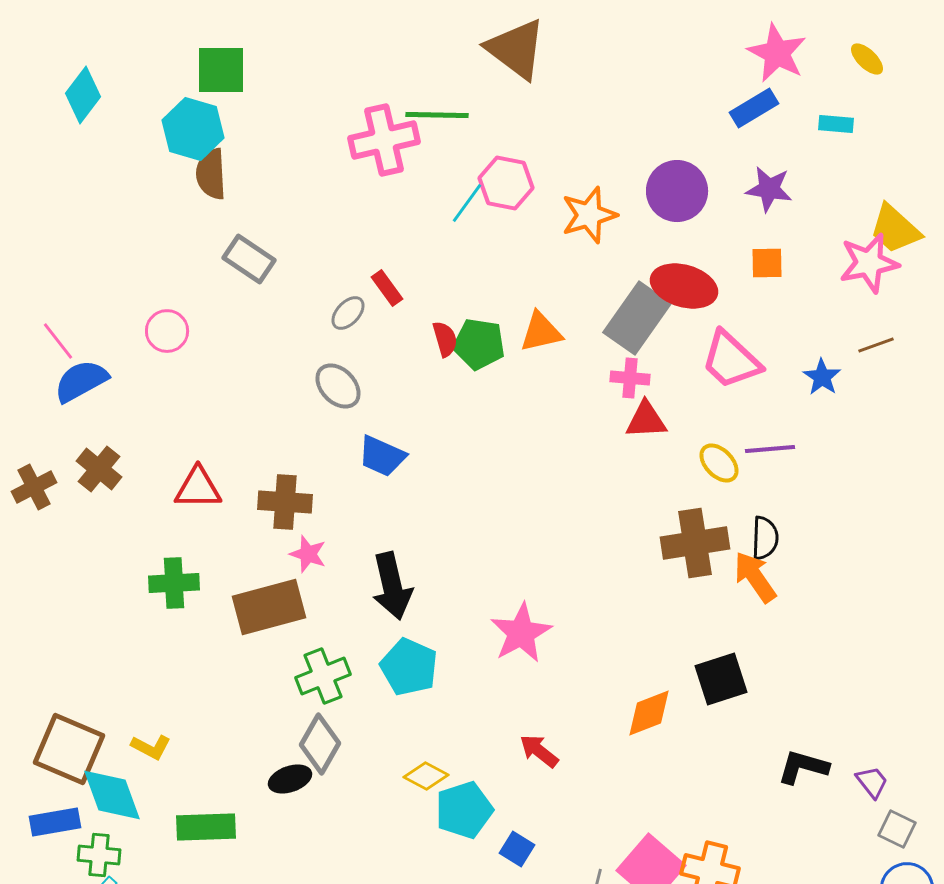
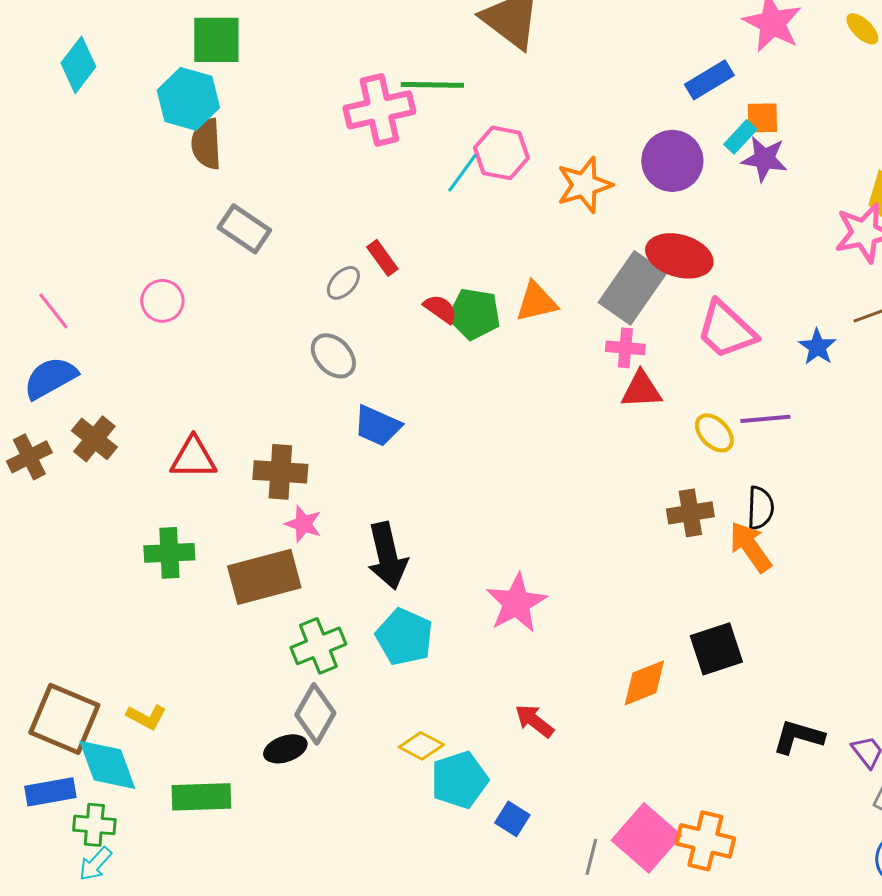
blue rectangle: (754, 108) -> (709, 80), moved
cyan rectangle: (836, 124) -> (740, 137), moved, turned -52
orange square: (767, 263) -> (762, 118), moved
red semicircle: (445, 339) -> (440, 309), turned -39
blue semicircle: (81, 381) -> (50, 378), moved
brown cross: (695, 543) -> (690, 513), size x0.7

